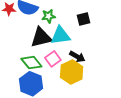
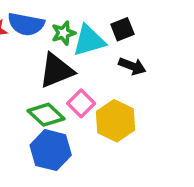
cyan triangle: (60, 36) -> (89, 41), moved
black arrow: (77, 57) -> (132, 66), moved

